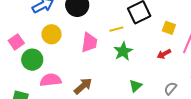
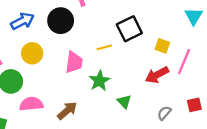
green star: (123, 51) -> (99, 81), moved
red arrow: (164, 54) -> (157, 75), size x1.5
green triangle: (136, 86) -> (124, 101), moved, turned -32

